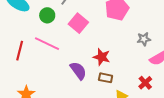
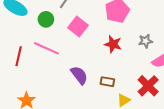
red star: (102, 57) -> (113, 44), moved
red cross: (145, 83) -> (148, 86), size x1.5

